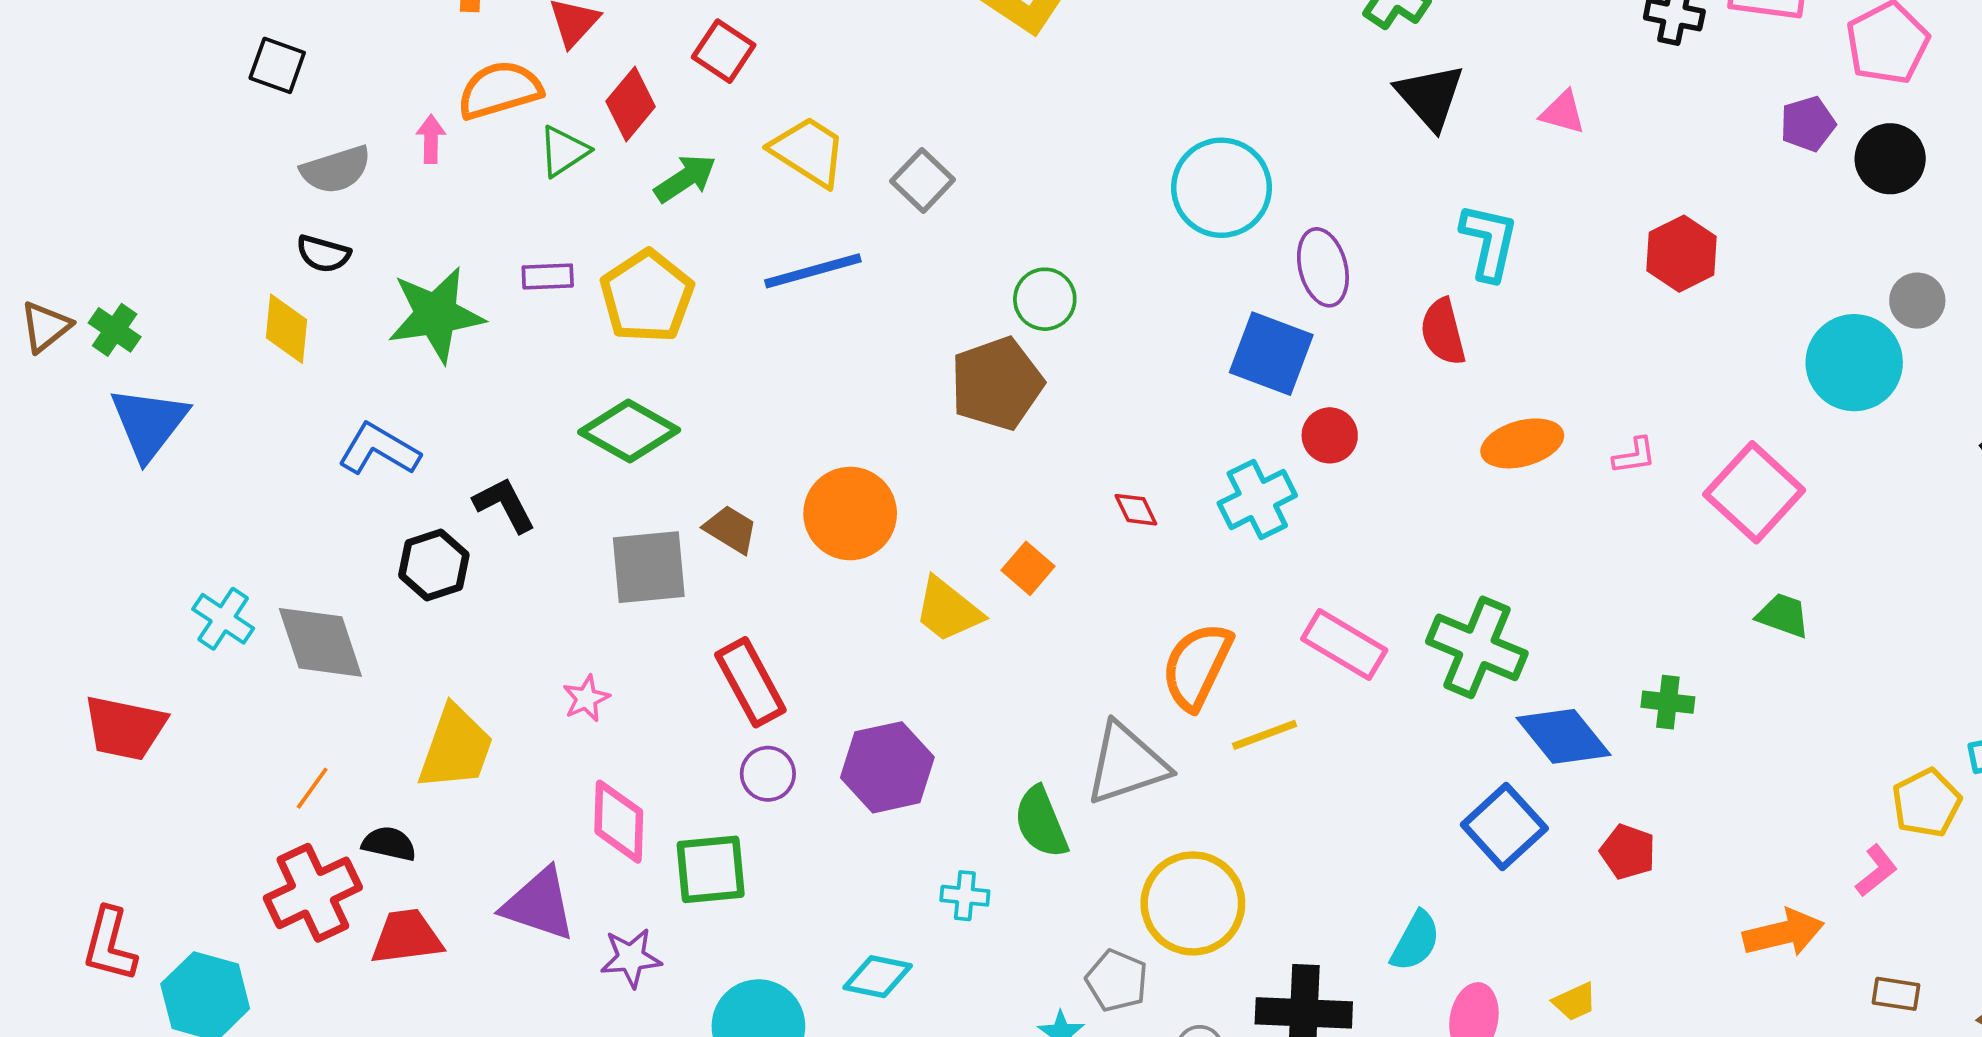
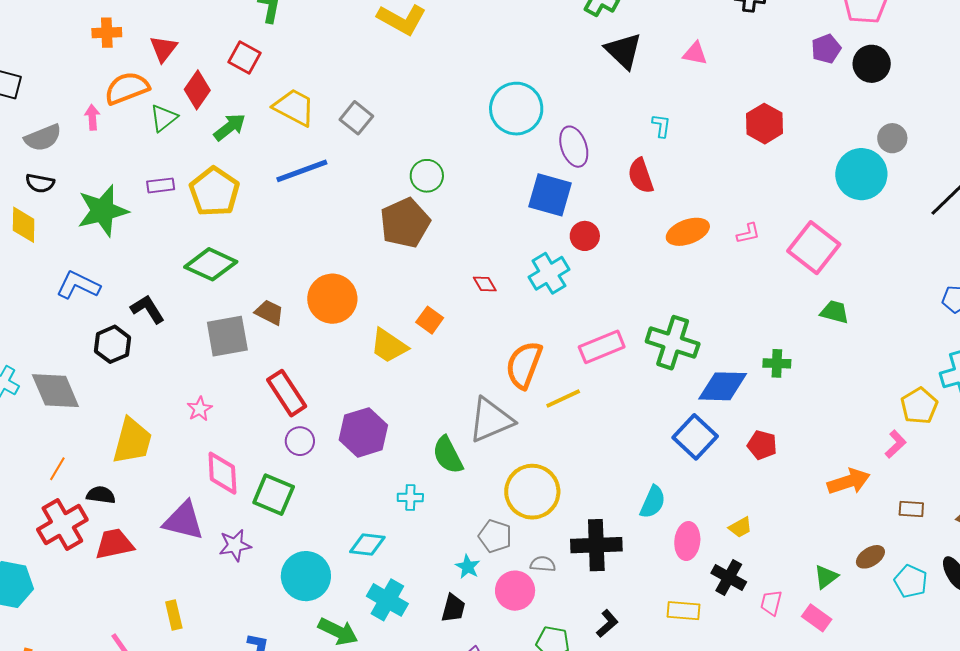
cyan L-shape: (1489, 242) -> (661, 126), size x0.6
pink rectangle: (1344, 645) -> (602, 347), turned -48
blue diamond: (1563, 736) -> (723, 386), turned -45
green square: (711, 869) -> (274, 495), turned 33

